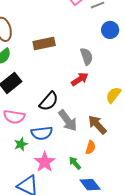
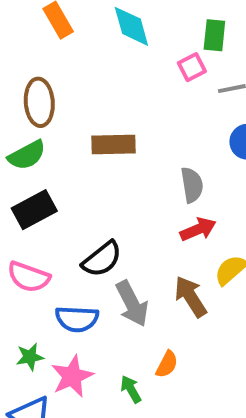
red arrow: (80, 79) -> (198, 229), moved
brown arrow: (97, 125) -> (191, 297), moved
green star: (21, 144) -> (30, 357), moved

